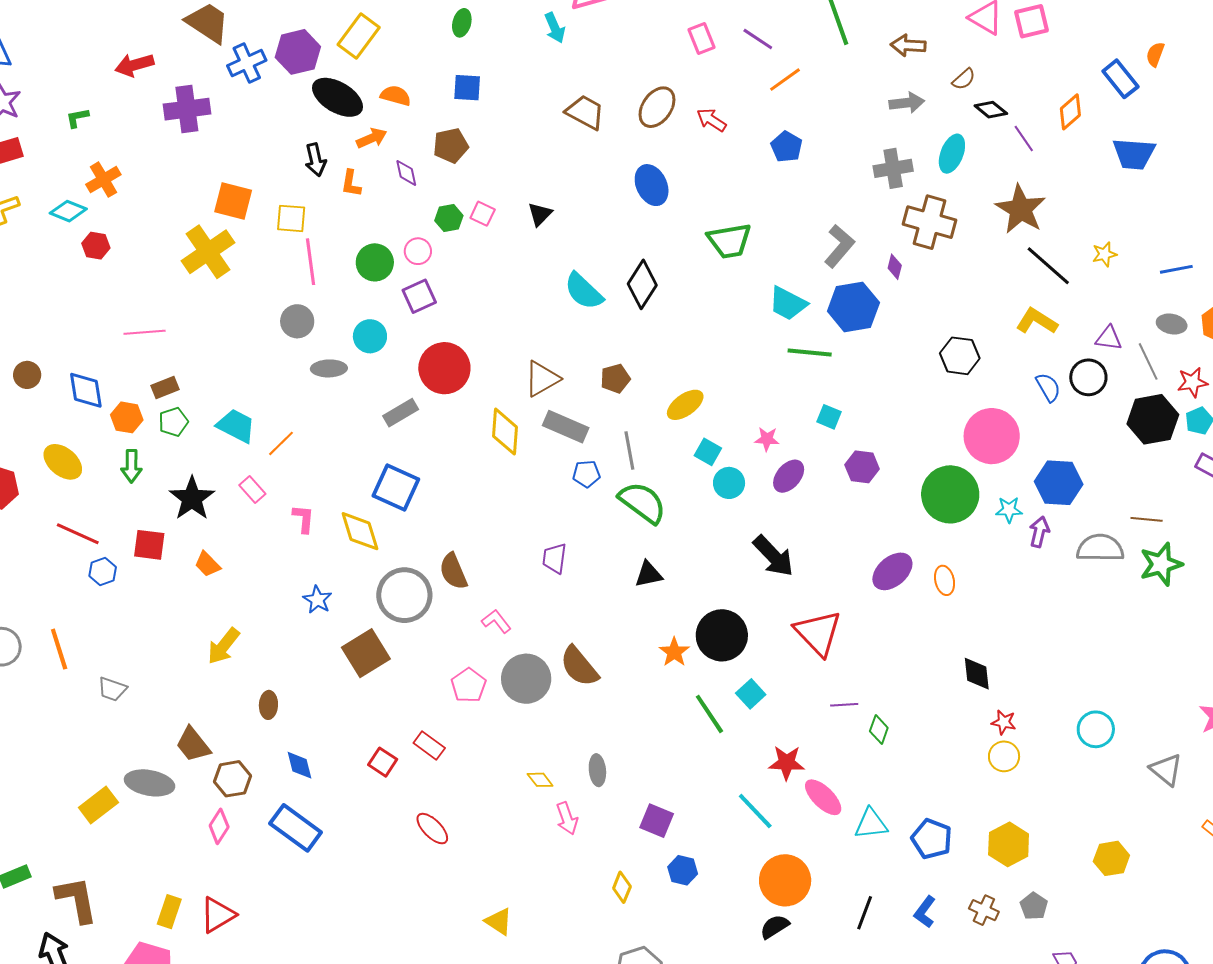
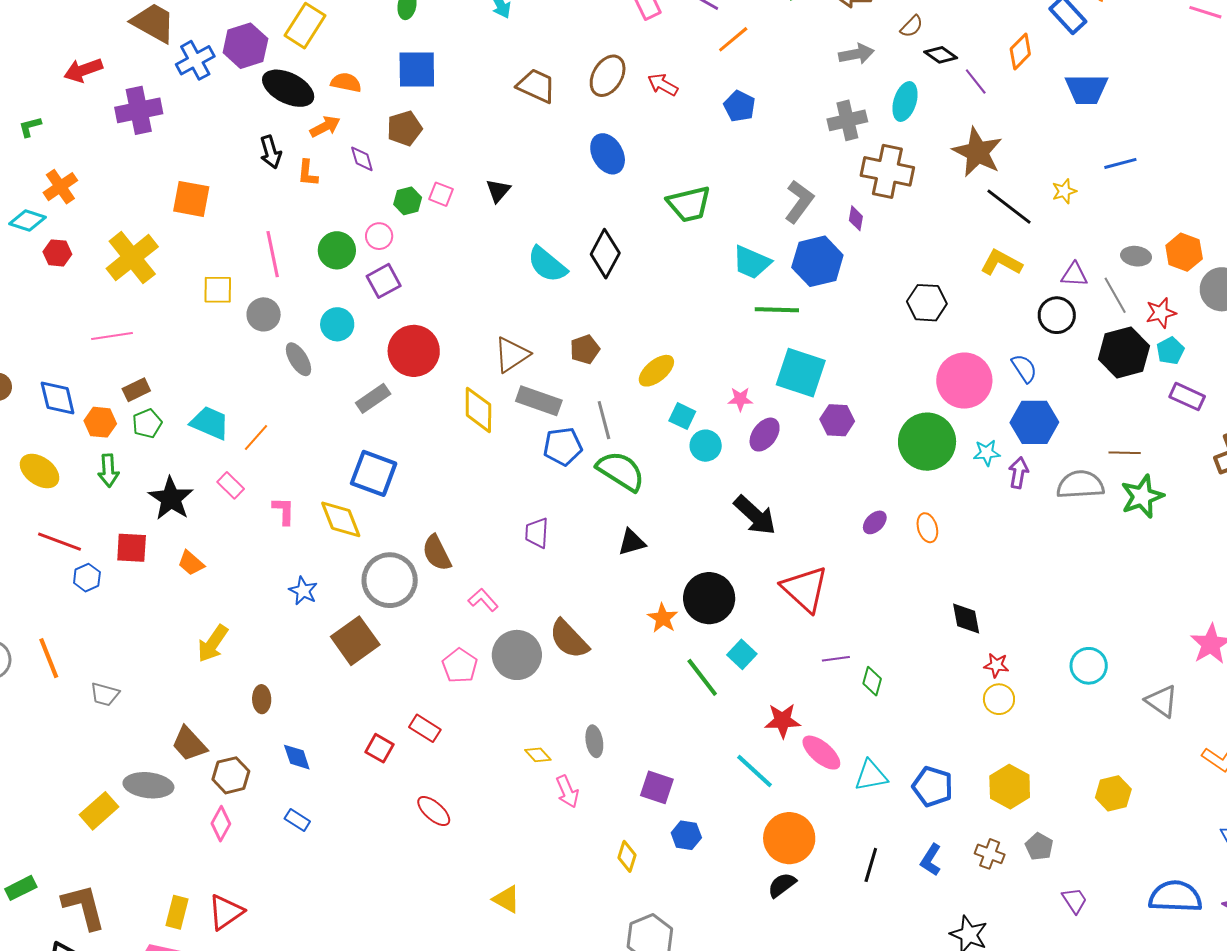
blue square: (467, 88) -> (417, 69), size x1.4
yellow square: (291, 218) -> (218, 290), moved
yellow cross: (208, 252) -> (132, 258), moved
blue line: (1176, 269) -> (1120, 163), moved
gray ellipse: (329, 368) -> (298, 359), turned 64
blue semicircle: (1048, 387) -> (1024, 368), moved
cyan square: (829, 417) -> (801, 373), size x2.0
blue pentagon: (586, 474) -> (563, 446), size x1.4
purple ellipse: (892, 571) -> (875, 522), size x0.6
blue rectangle: (296, 828) -> (297, 820), size x0.5

